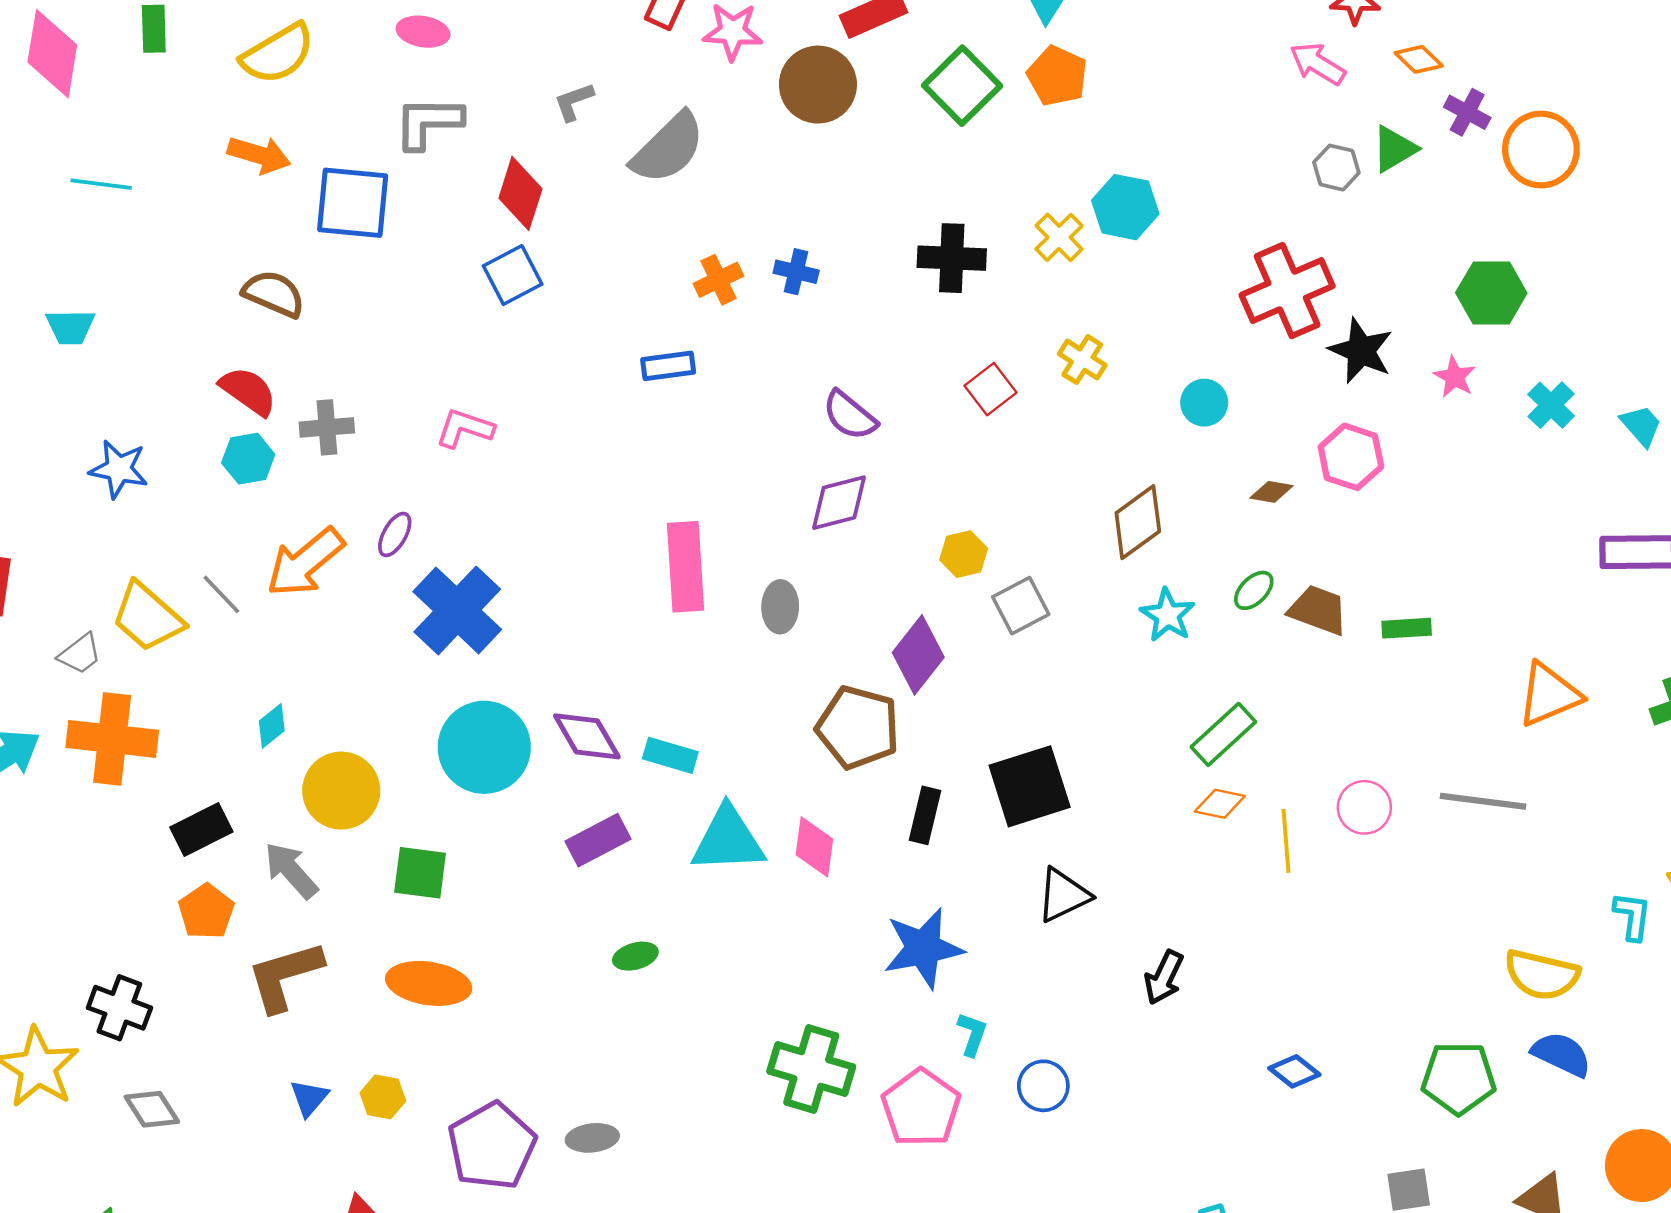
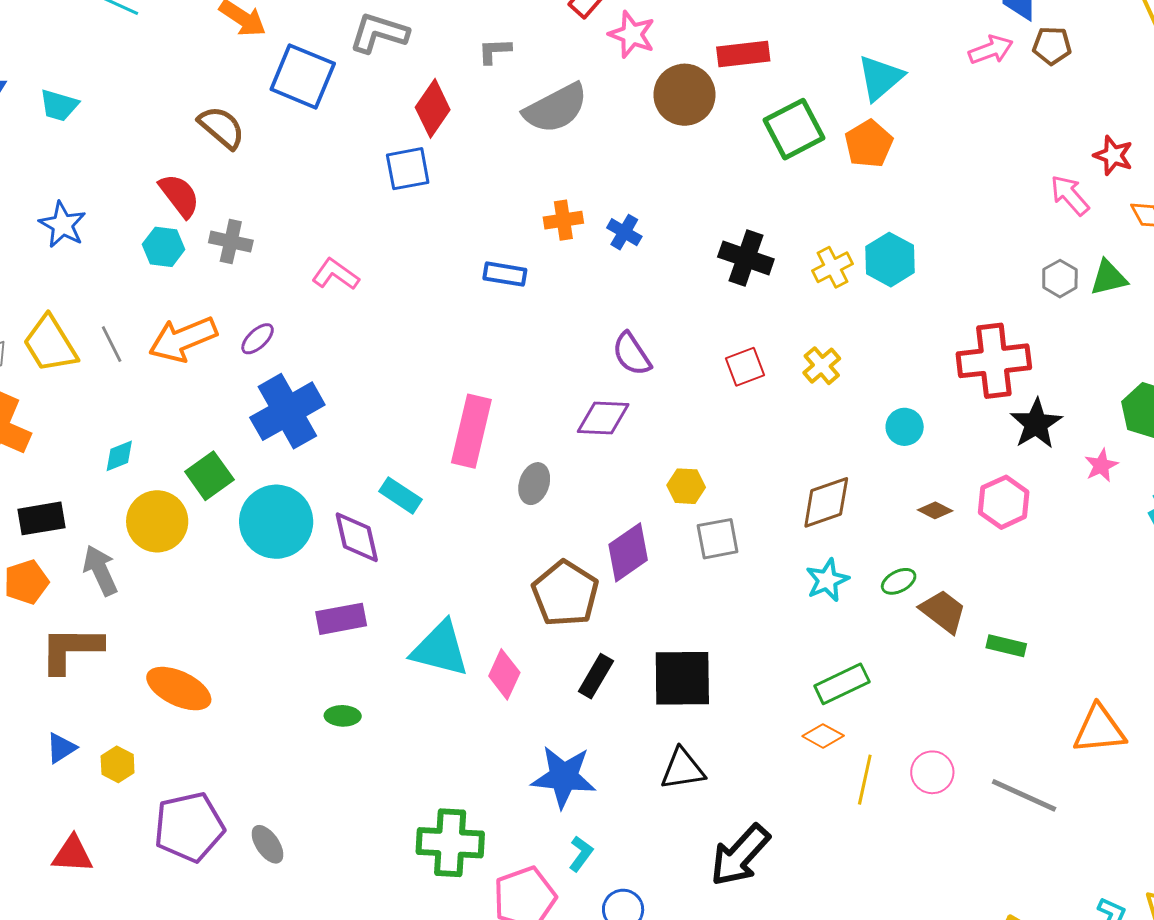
cyan rectangle: (670, 755) -> (401, 495), moved
green square: (420, 873) -> (209, 476), moved, turned 30
black arrow: (1164, 978) -> (740, 855), size x1.6
green cross: (811, 1069) -> (450, 843), turned -30
gray ellipse: (592, 1138) -> (267, 844), turned 45

